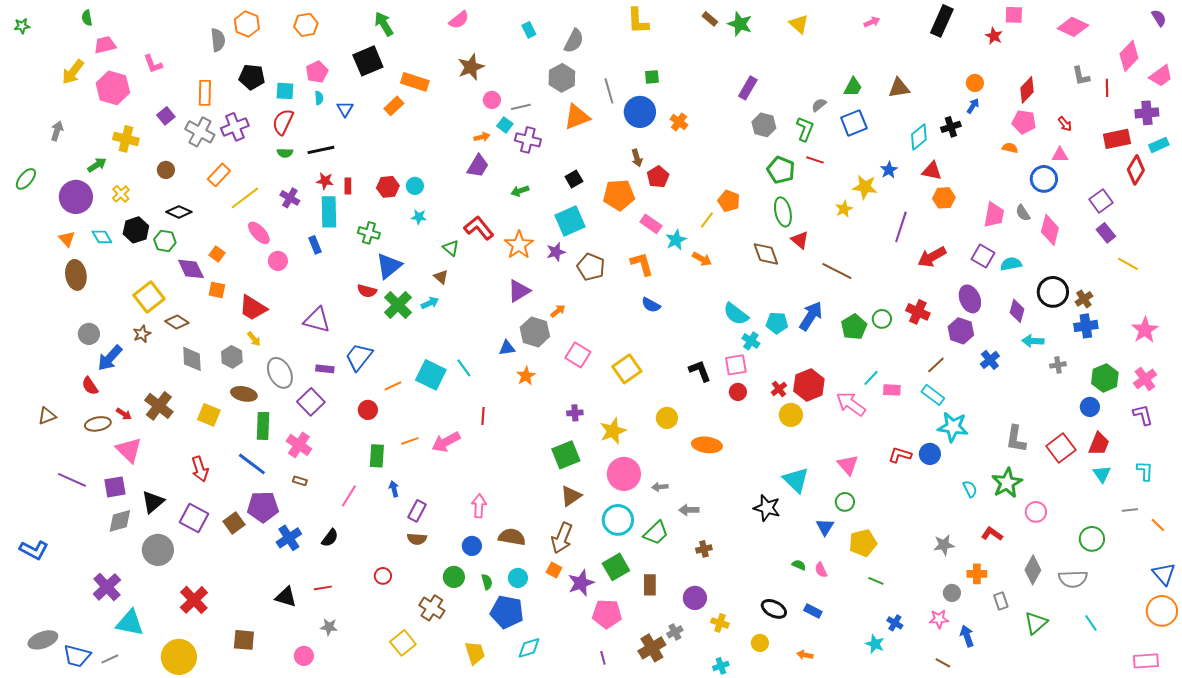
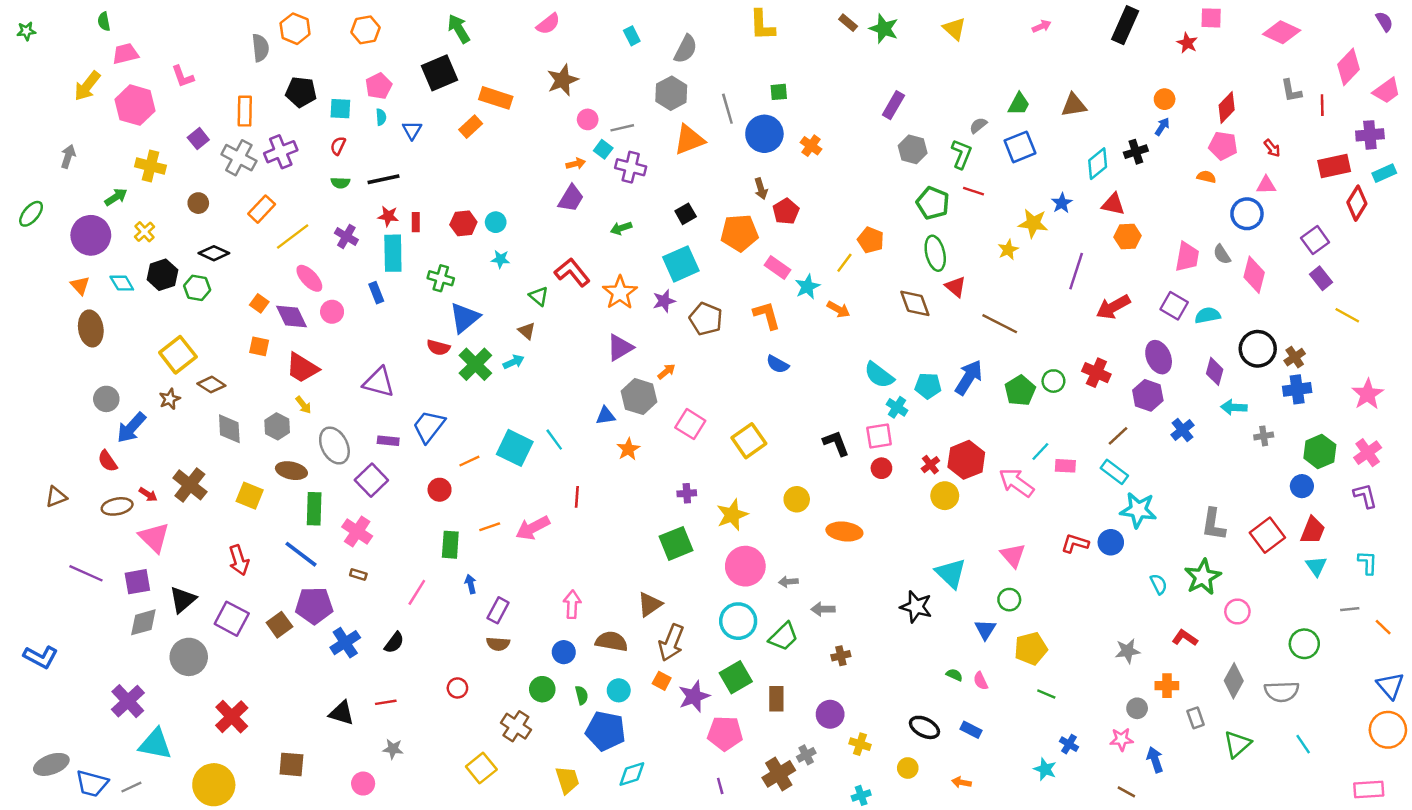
red semicircle: (283, 122) -> (338, 146), size x0.6
purple diamond: (191, 269) -> (291, 317), moved
brown triangle: (571, 496) -> (650, 604), moved

